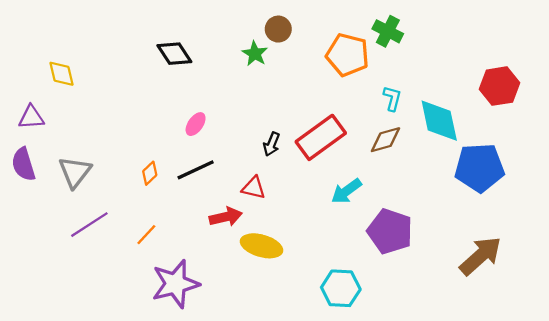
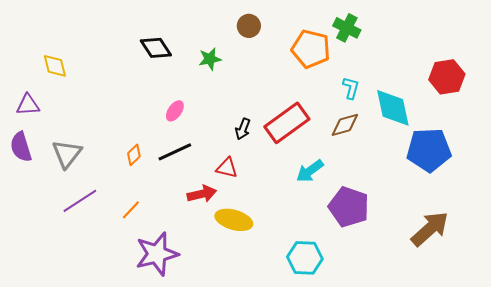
green star: (255, 54) -> (210, 59), moved, turned 30

